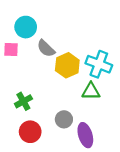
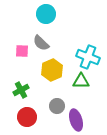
cyan circle: (26, 27) -> (46, 14), moved
pink square: (11, 50) -> (22, 51), moved
yellow hexagon: (67, 65) -> (52, 70), moved

